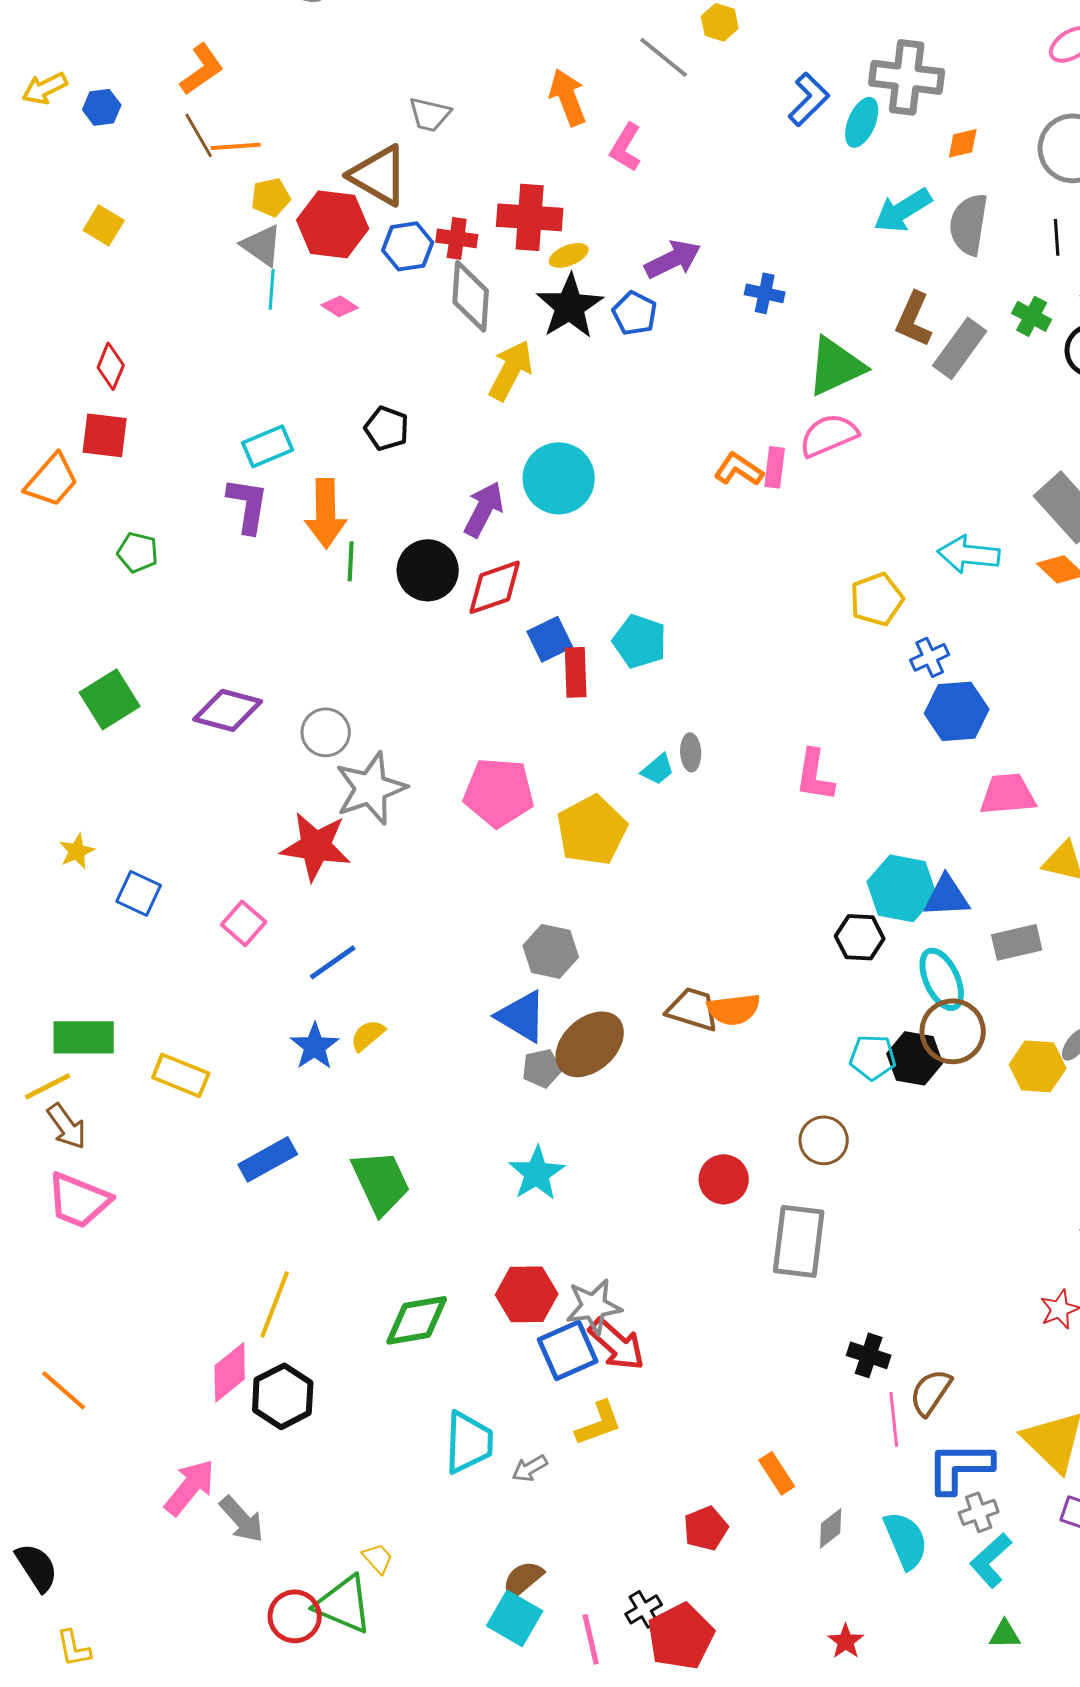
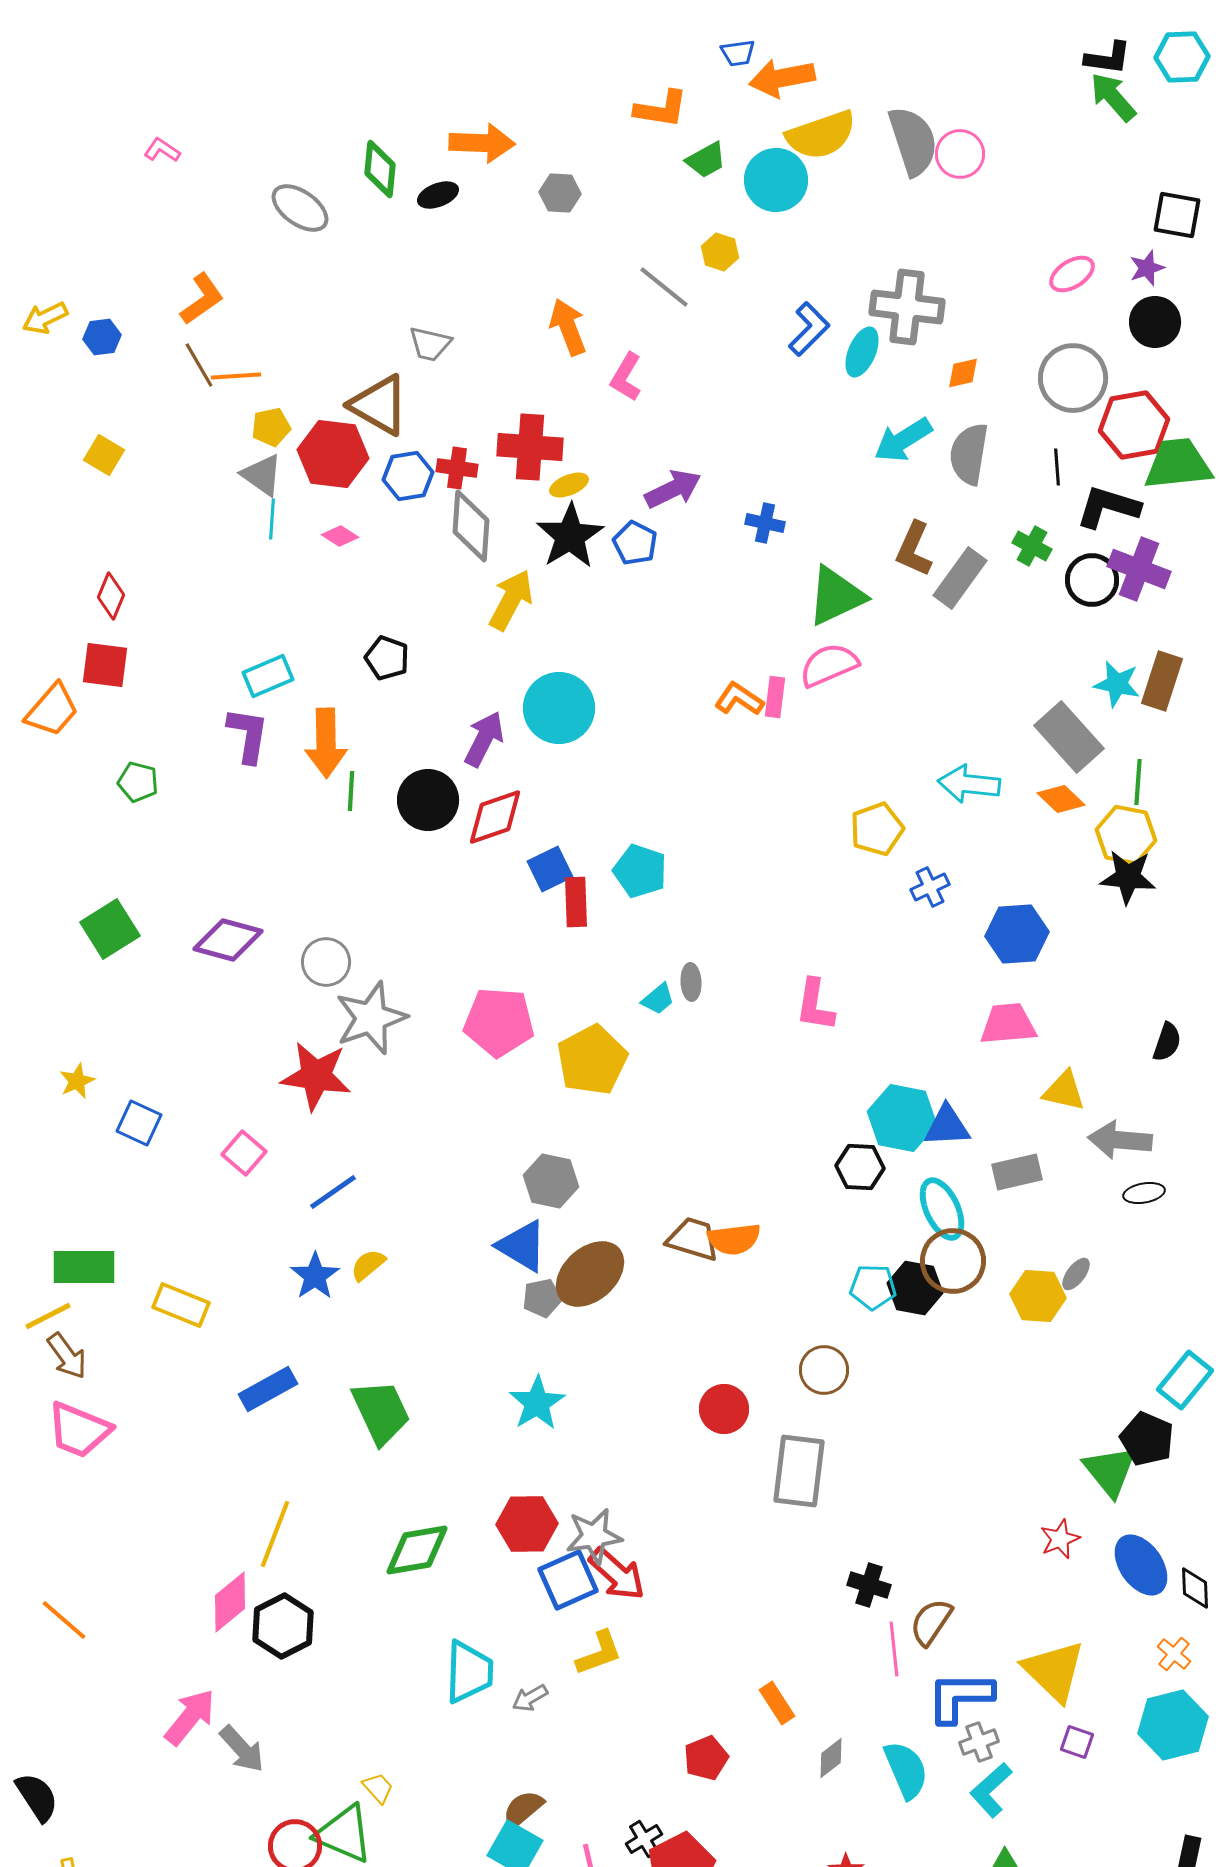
blue hexagon: (957, 711) -> (1017, 934), moved

